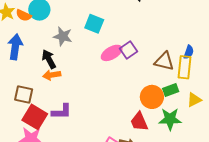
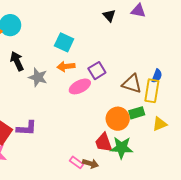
gray star: (63, 36) -> (38, 77), moved
pink ellipse: (112, 53) -> (80, 86), moved
black arrow: (49, 59) -> (17, 61), moved
orange arrow: (52, 75) -> (66, 66), moved
green star: (170, 119) -> (122, 148), moved

